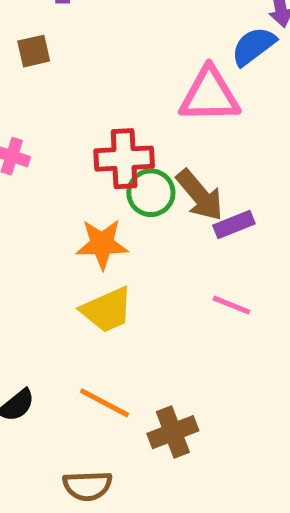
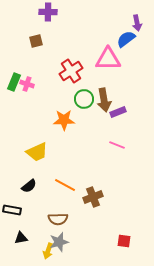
red cross: (124, 159) -> (71, 71), moved, turned -30
brown arrow: (200, 195) -> (104, 100), turned 30
yellow trapezoid: (107, 310) -> (37, 152), moved

